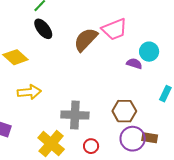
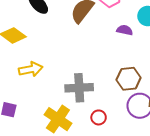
purple semicircle: (134, 64) -> (125, 30), moved

